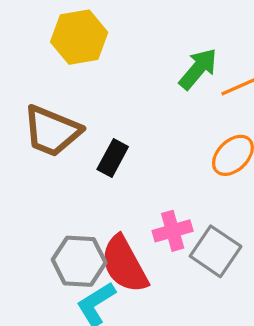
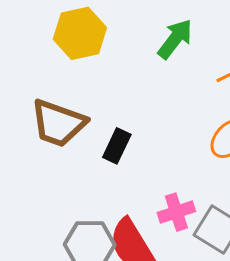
green arrow: (198, 69) -> (175, 39), moved

